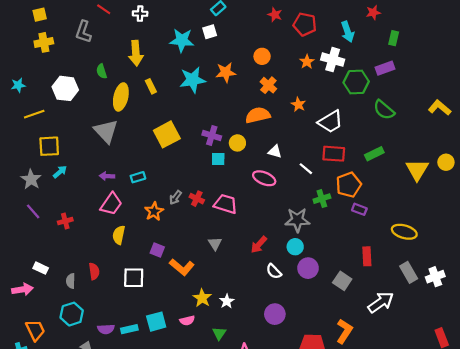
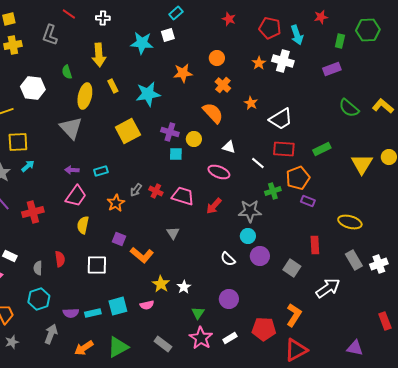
red pentagon: (305, 24) -> (270, 28), moved
cyan star: (193, 80) -> (148, 94), moved
green hexagon: (356, 82) -> (368, 30), moved
green semicircle: (384, 110) -> (349, 108), moved
orange semicircle: (258, 115) -> (213, 113), turned 60
red cross: (65, 221) -> (33, 212), size x1.5
red arrow: (259, 245) -> (214, 206), moved
green triangle: (219, 333) -> (198, 313), moved

